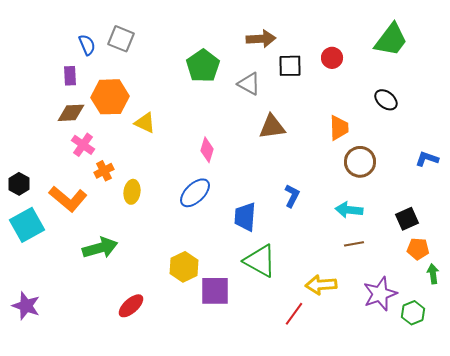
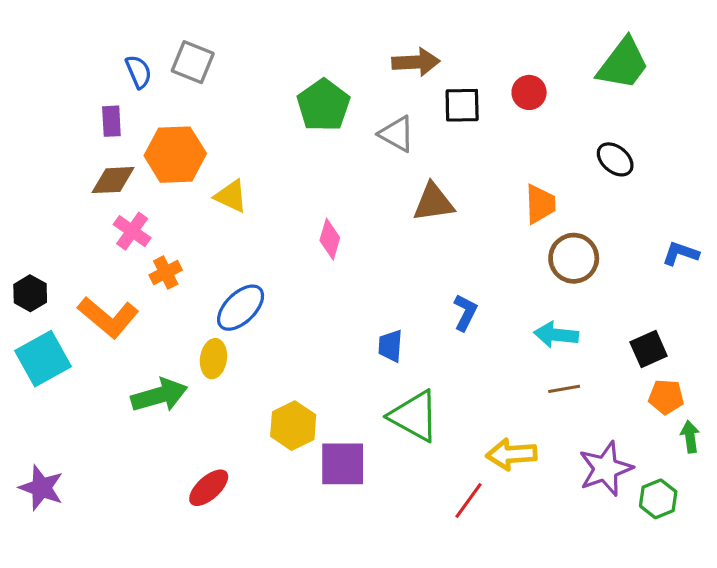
yellow ellipse: (132, 192) -> (213, 359), moved
blue ellipse: (195, 193) -> (241, 308), moved
blue trapezoid: (245, 217) -> (390, 346), size x0.7

